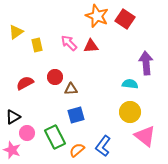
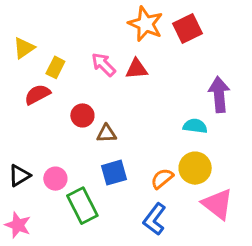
red square: (125, 19) -> (188, 28), turned 30
yellow rectangle: (37, 45) -> (55, 67), turned 40
red semicircle: (25, 83) -> (37, 94), moved
pink circle: (27, 133) -> (55, 179), moved
orange semicircle: (77, 150) -> (162, 179), moved

